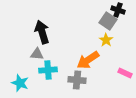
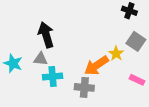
gray square: (108, 21) -> (136, 41), moved
yellow star: (106, 40) -> (116, 54), moved
cyan star: (20, 83) -> (13, 63), moved

